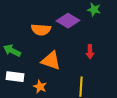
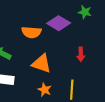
orange star: (40, 87) -> (45, 90), moved

